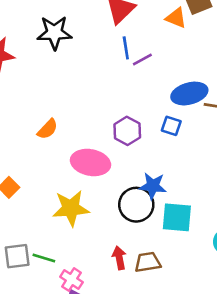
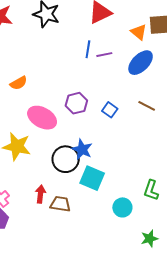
blue line: (126, 48) -> (88, 49), moved
blue ellipse: (189, 94) -> (141, 63), moved, turned -48

